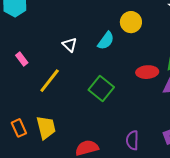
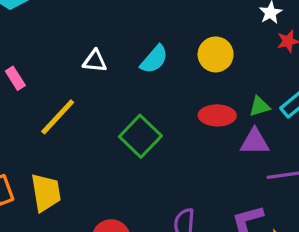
yellow circle: (131, 22) -> (216, 54), moved
white triangle: (70, 45) -> (95, 61), turned -42

